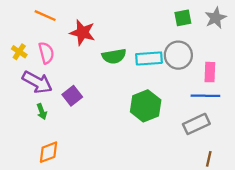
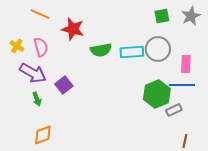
green hexagon: (146, 106) -> (157, 94), moved
gray rectangle: (196, 124) -> (174, 110), size x0.7

